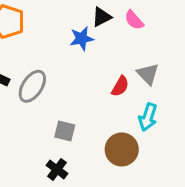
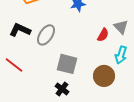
gray square: (65, 131) -> (67, 64), size x1.5

